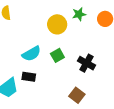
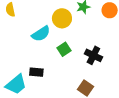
cyan semicircle: (31, 54) -> (41, 34), moved

